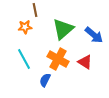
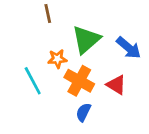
orange star: (25, 27) -> (57, 59), moved
blue semicircle: (45, 80) -> (83, 112), moved

